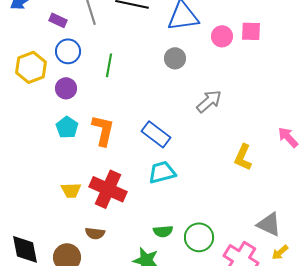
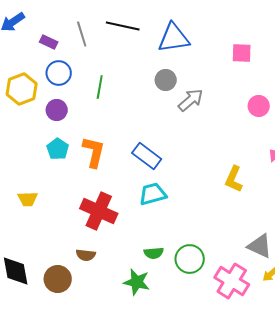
pink circle: (222, 36) -> (259, 106), moved
gray arrow: (209, 101) -> (191, 100), moved
yellow trapezoid: (71, 190) -> (28, 199), moved

